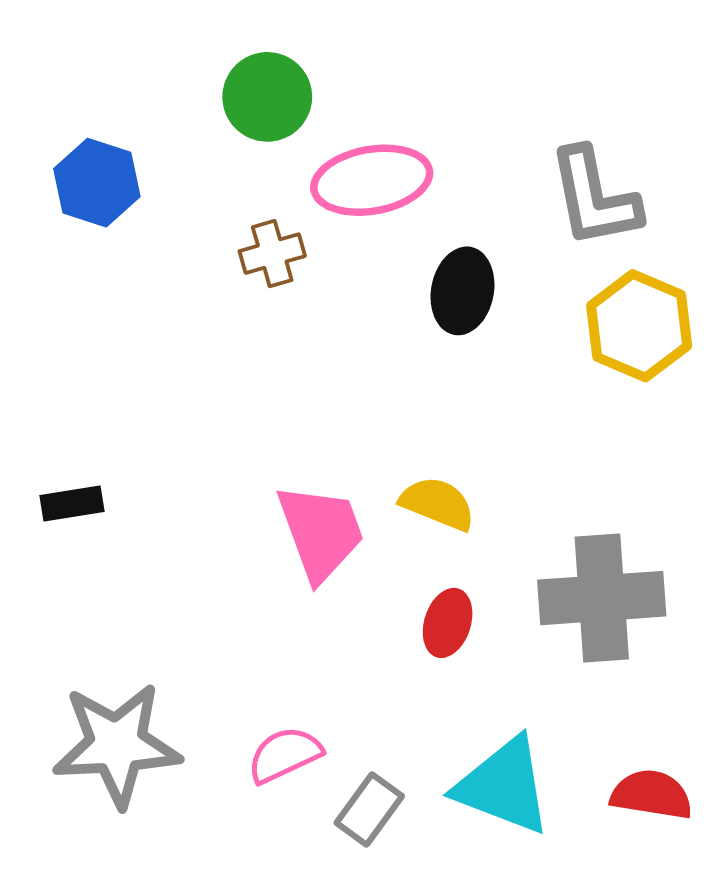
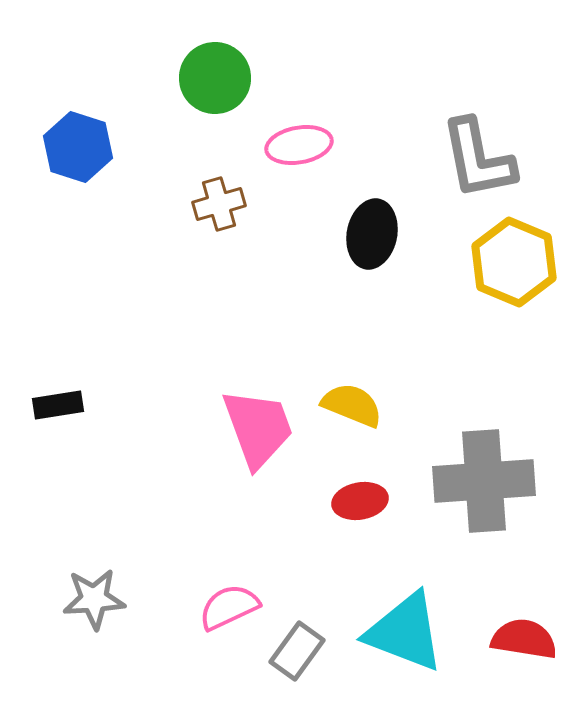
pink ellipse: (372, 180) -> (299, 145), size x0.7
red ellipse: (448, 623) -> (360, 501), turned 62
gray star: (117, 745) -> (94, 599), size x0.6

